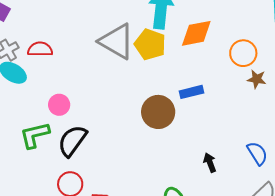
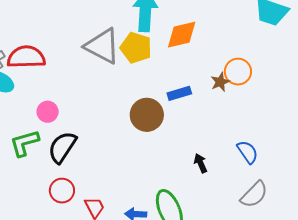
red semicircle: (40, 49) -> (26, 57), size x1.5
orange circle: (243, 53) -> (238, 72), moved
brown star: (257, 79) -> (220, 82), moved, turned -30

